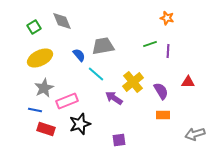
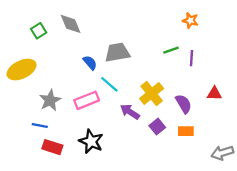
yellow ellipse: (40, 58) -> (22, 70), moved
pink rectangle: (67, 101) -> (87, 100), moved
black star: (80, 124) -> (91, 141), turned -30
purple square: (119, 140) -> (157, 127), moved, turned -32

